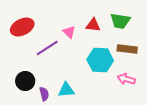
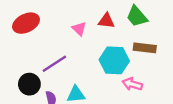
green trapezoid: (120, 21) -> (137, 16), turned 40
purple line: (47, 48) -> (54, 64), moved
pink arrow: (126, 79) -> (132, 84), moved

